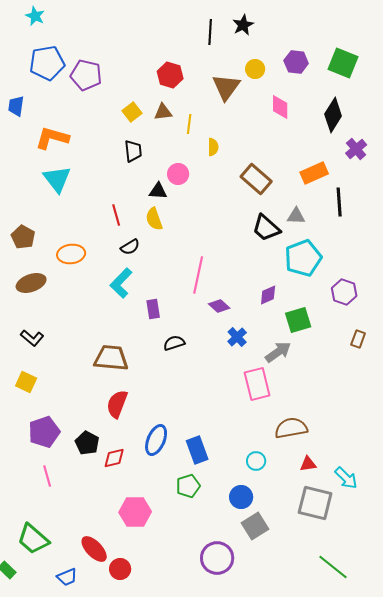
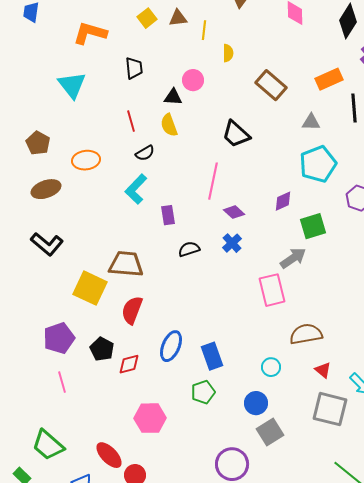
orange L-shape: (52, 138) -> (90, 33), moved
black trapezoid: (133, 151) -> (134, 68), moved
black trapezoid: (266, 228) -> (236, 134), moved
blue cross: (237, 337) -> (232, 243), moved
black L-shape: (32, 338) -> (47, 244), size x1.4
yellow square: (26, 382) -> (90, 288), moved, size x1.6
red triangle: (308, 464) -> (323, 370), turned 48

